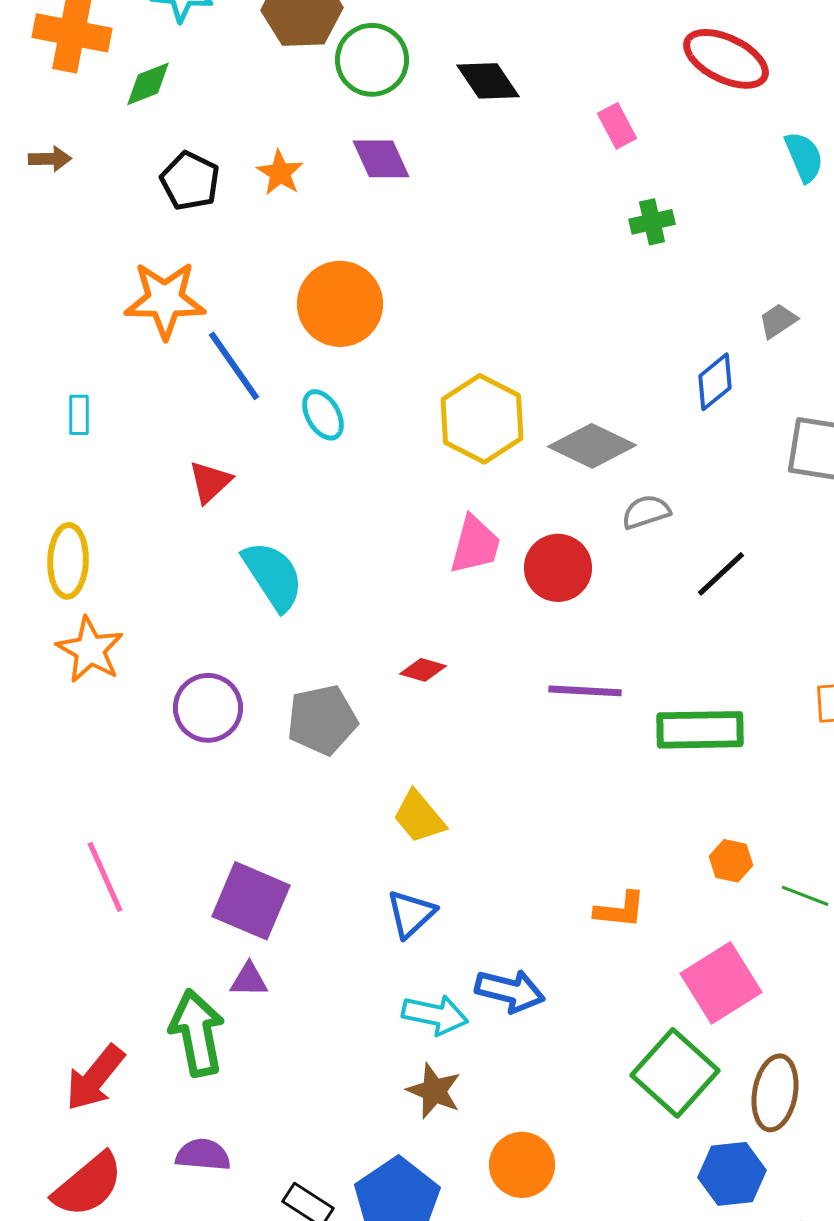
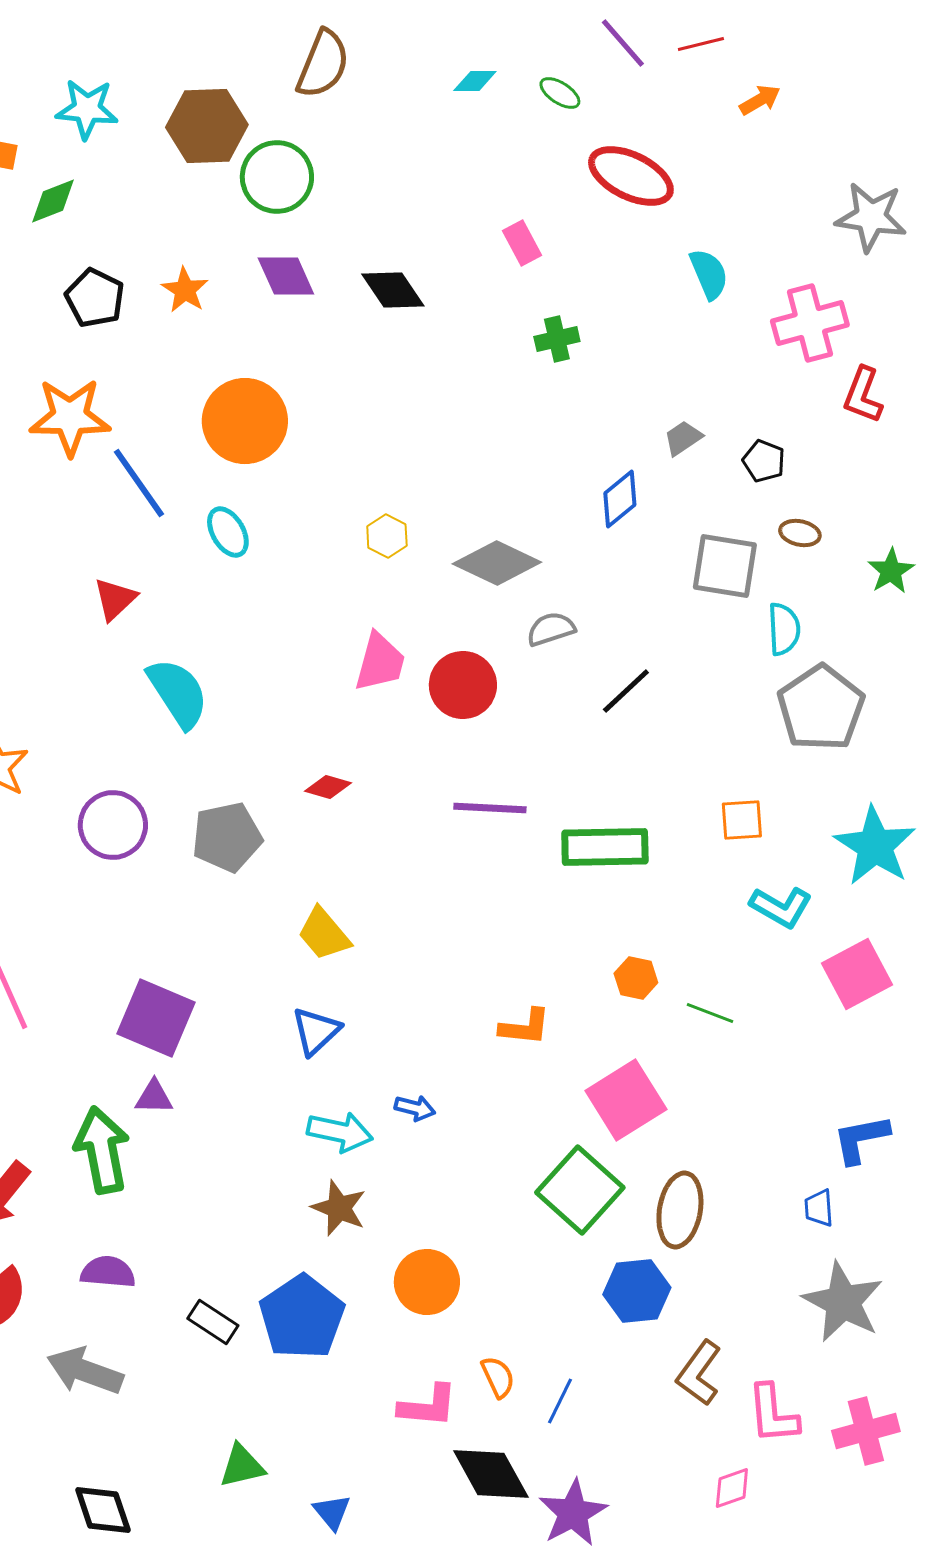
black diamond: (488, 81) -> (393, 290), moved
yellow hexagon: (482, 419) -> (387, 536), size x0.5
blue arrow: (510, 991) -> (415, 1108), size x0.6

